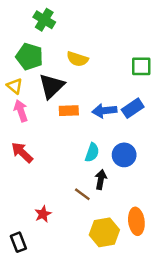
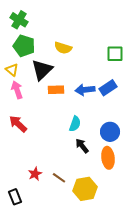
green cross: (44, 20) -> (19, 20), moved
blue circle: (124, 155) -> (110, 132), moved
black arrow: (101, 180) -> (82, 146), turned -49
brown line: (82, 194) -> (59, 178), moved
orange ellipse: (136, 221) -> (108, 158), moved

